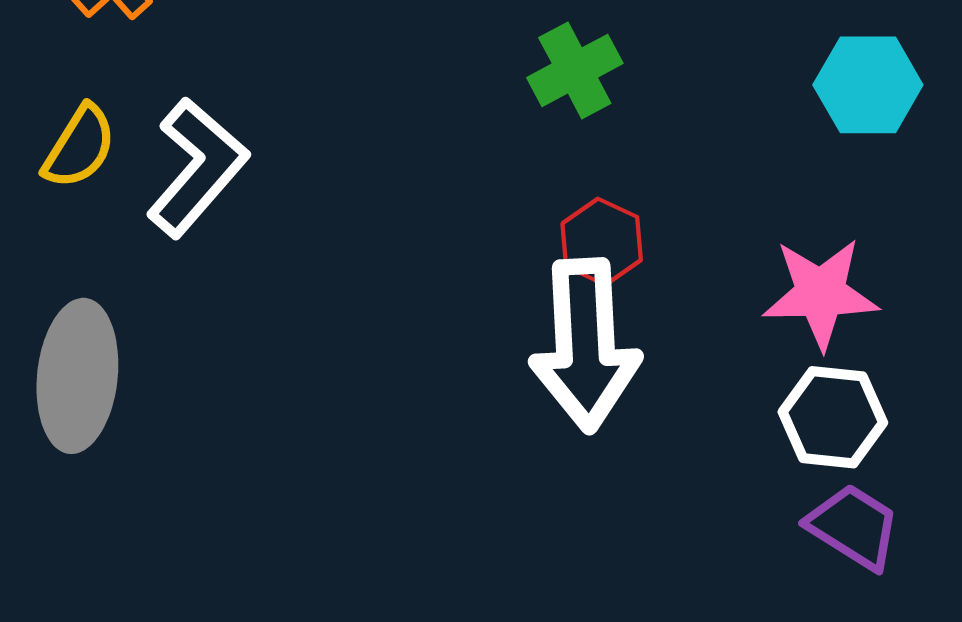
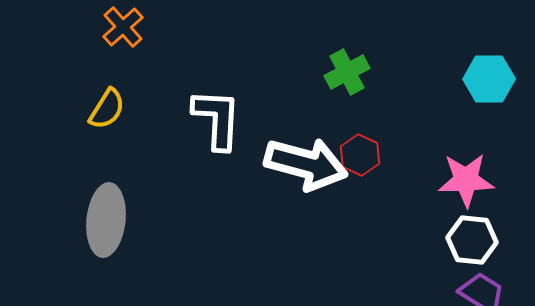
white L-shape: (197, 167) -> (217, 119), moved, turned -38
white arrow: (585, 345) -> (306, 164), moved, turned -72

